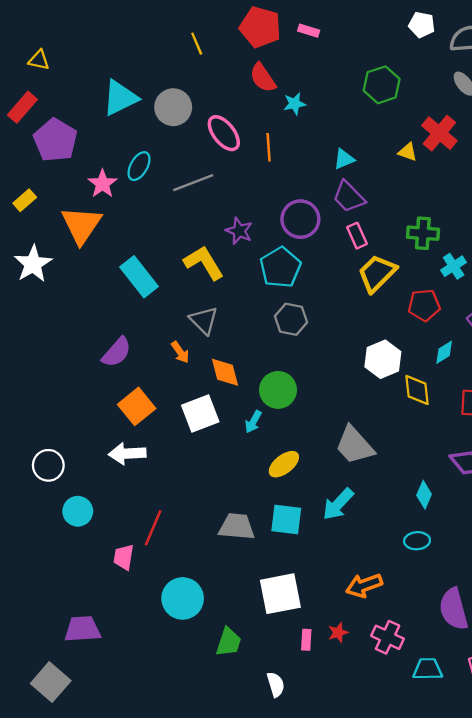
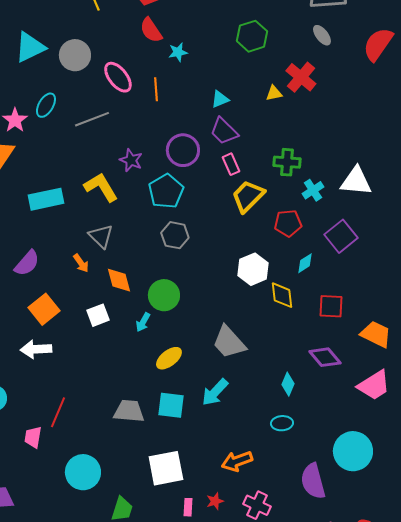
yellow triangle: (408, 152) -> (274, 93), turned -30
cyan rectangle: (139, 277) -> (46, 199), turned -64
white square: (200, 413) -> (98, 315), size x0.7

